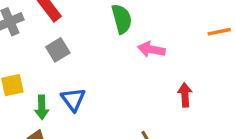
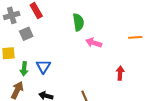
gray square: (58, 50) -> (26, 34), moved
red arrow: (185, 95) -> (120, 73), moved

